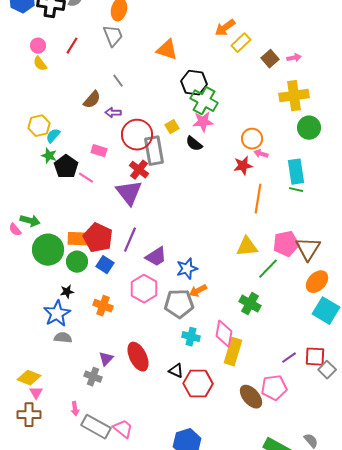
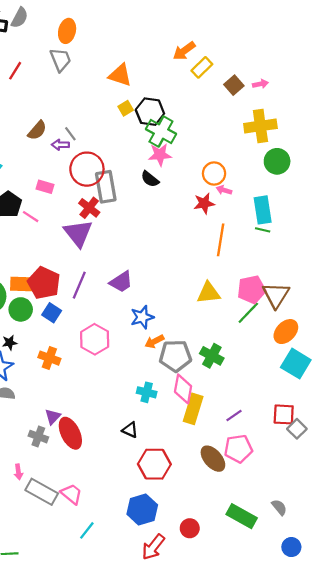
gray line: (118, 81) -> (70, 134), moved
yellow square: (172, 127) -> (126, 108), moved
purple trapezoid: (156, 257) -> (121, 282), moved
green line: (268, 269) -> (248, 313), moved
gray pentagon: (179, 304) -> (175, 356), moved
red ellipse: (138, 357) -> (70, 433), moved
purple line: (289, 358) -> (234, 416), moved
red hexagon: (198, 384) -> (154, 464), moved

